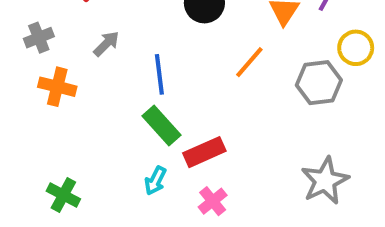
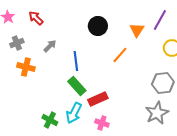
gray hexagon: (319, 83) -> (163, 83), moved
cyan arrow: (155, 181) -> (74, 113), size x1.5
green cross: (63, 195) -> (50, 120), moved
pink cross: (213, 201) -> (102, 123), turned -32

